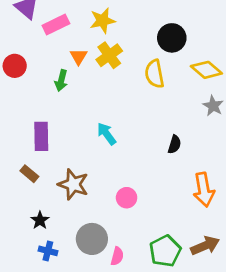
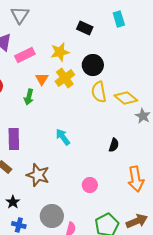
black circle: (172, 38) -> (93, 65), moved
yellow diamond: (206, 70) -> (126, 98), moved
pink circle: (127, 198) -> (90, 185), moved

